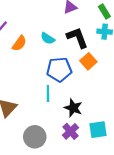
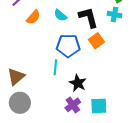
gray circle: (35, 137) -> (20, 103), moved

